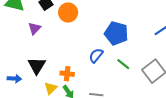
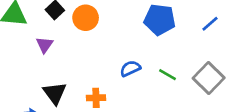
blue pentagon: (116, 33) -> (160, 20), moved
blue semicircle: (96, 55) -> (130, 68), turned 35

